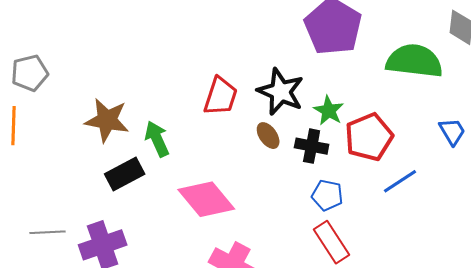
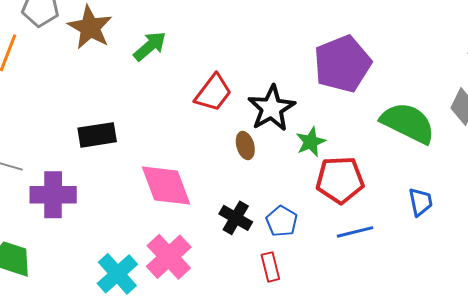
brown star: (107, 120) -> (90, 27), moved
green arrow: (157, 139) -> (150, 46), moved, turned 54
black cross: (312, 146) -> (236, 218), moved
red rectangle: (332, 242) -> (270, 267), size x0.7

